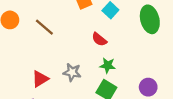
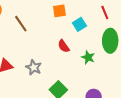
green star: (108, 65) -> (88, 57), moved

